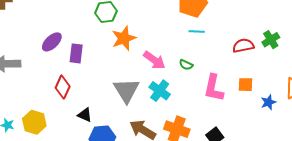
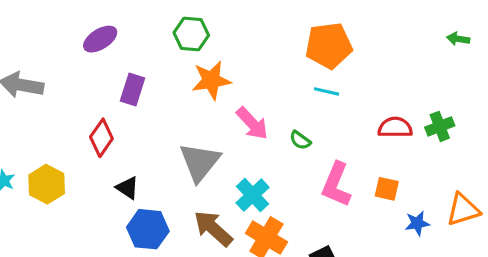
purple ellipse: (52, 42) -> (100, 39), moved
cyan cross: (160, 91) -> (253, 195), moved

